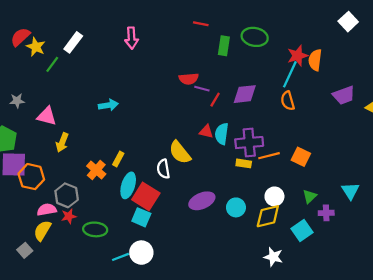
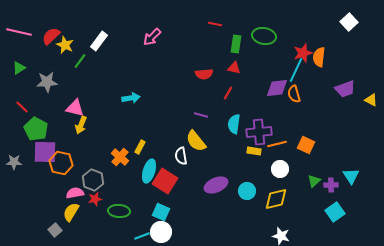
pink arrow: (131, 38) -> (152, 37), turned 48
purple line: (202, 89) -> (201, 115), moved
purple diamond: (245, 94) -> (277, 88), moved
gray star: (17, 101) -> (47, 82), moved, size x1.5
red triangle: (206, 132) -> (234, 68), moved
yellow arrow: (62, 143) -> (81, 125), moved
white circle: (274, 196) -> (280, 169), moved
purple cross: (326, 213) -> (331, 185), moved
cyan square: (141, 217) -> (161, 212), moved
cyan square: (302, 231) -> (335, 212), moved

